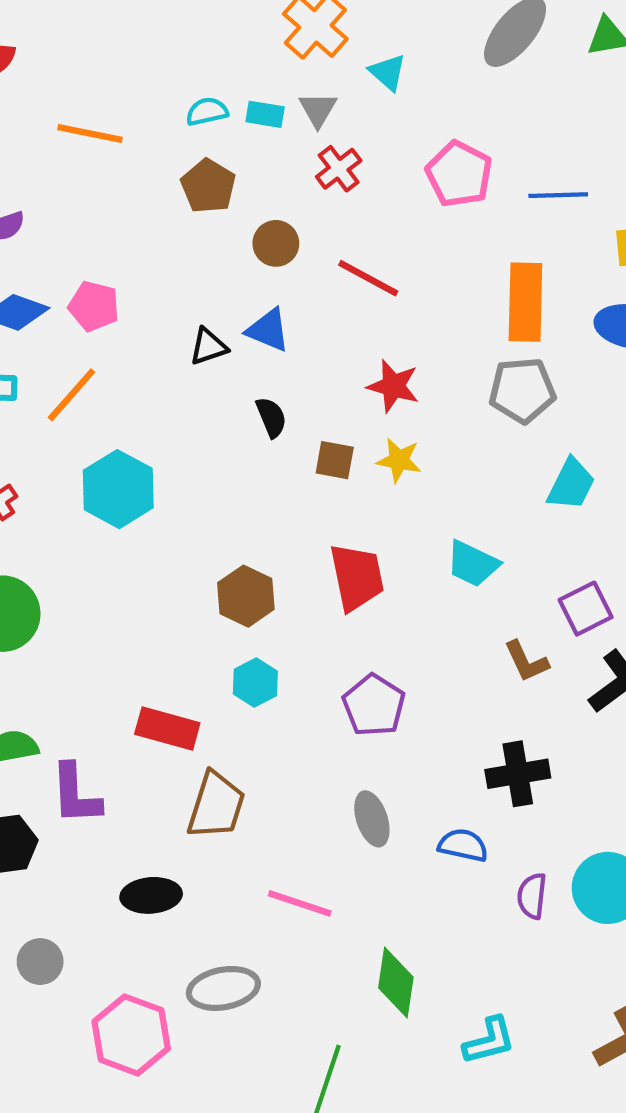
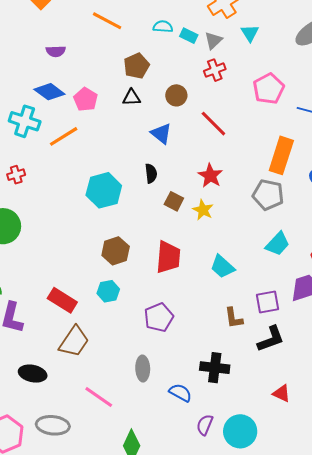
brown pentagon: (208, 186) -> (136, 66), moved
black triangle: (208, 347) -> (131, 98), moved
cyan hexagon: (118, 489) -> (104, 190), moved

